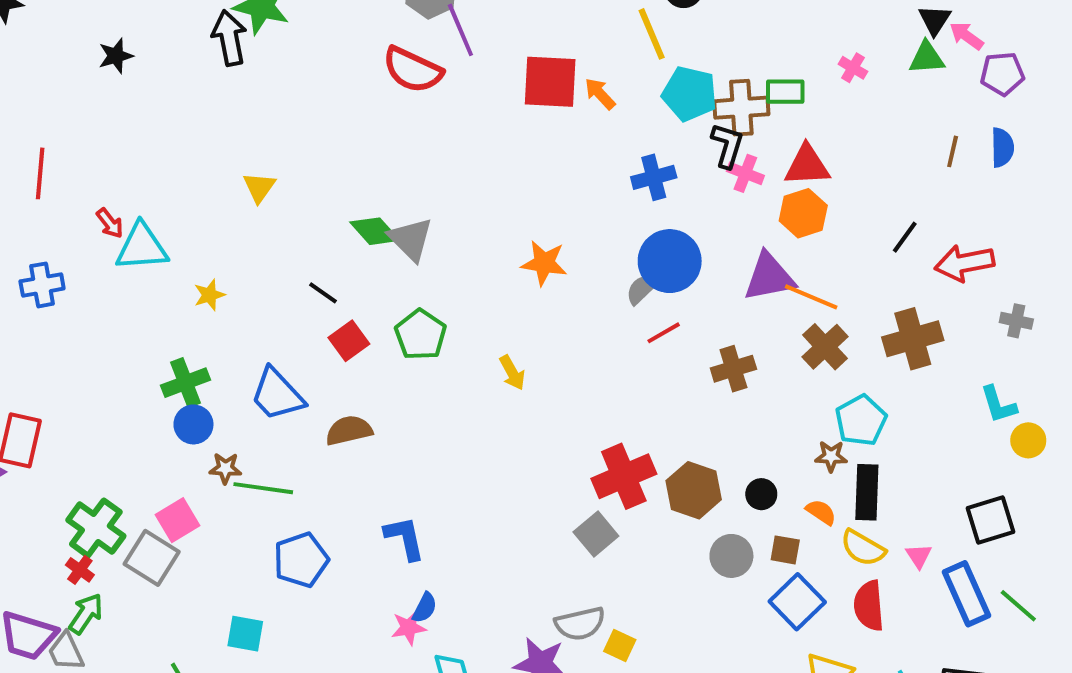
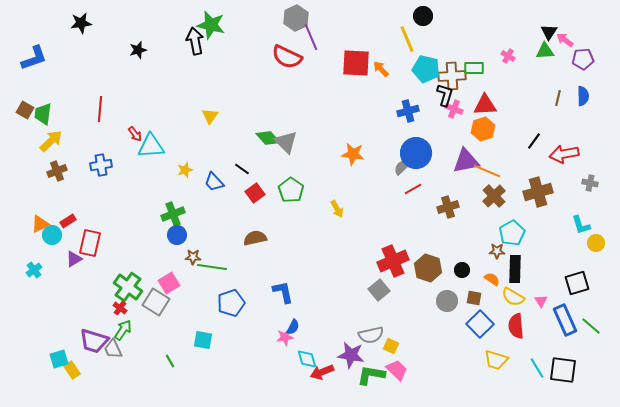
blue trapezoid: (277, 395) -> (214, 182), moved, size x0.7

